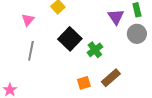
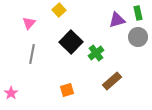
purple triangle: (116, 17) -> (117, 20), turned 48
orange square: (84, 83) -> (67, 90), moved

